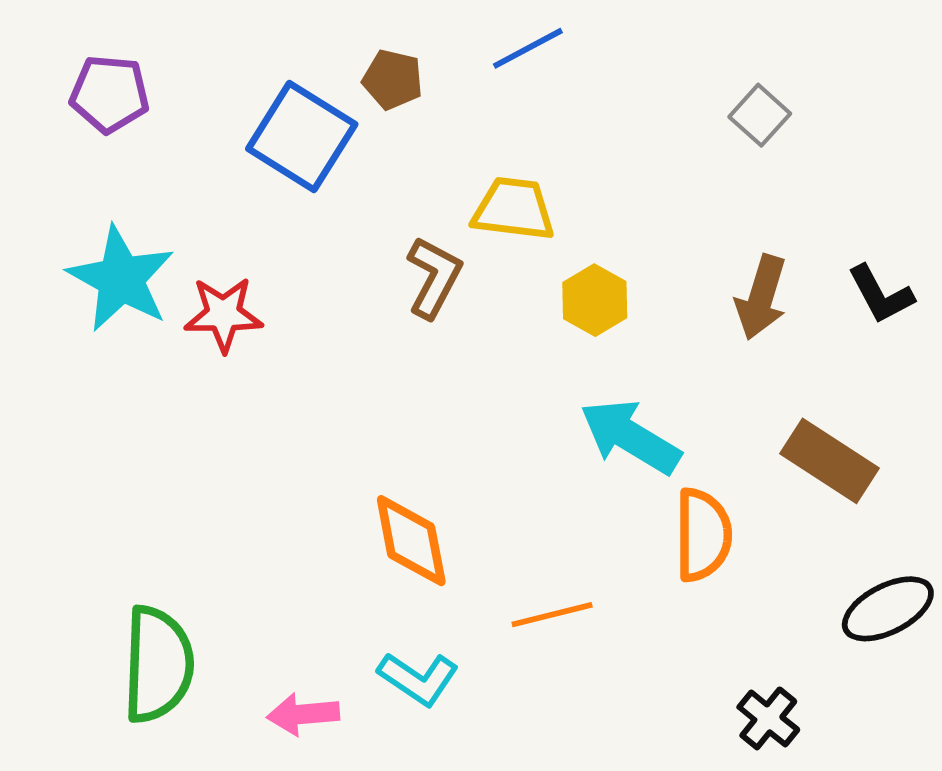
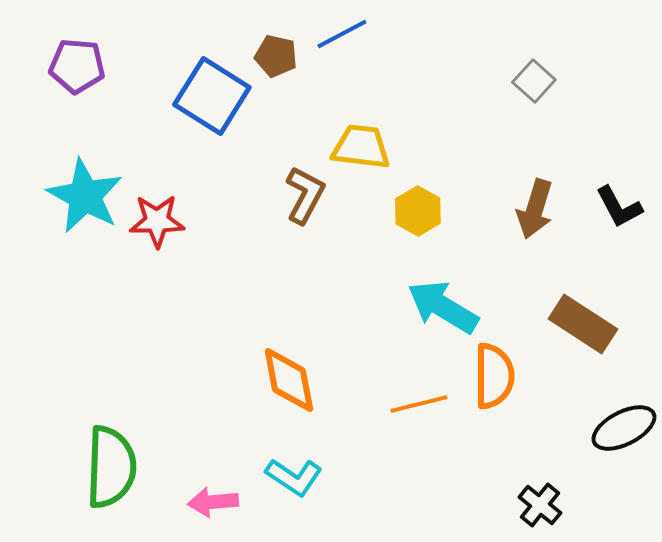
blue line: (528, 48) -> (342, 34), moved
orange line: (552, 615) -> (419, 404), moved

